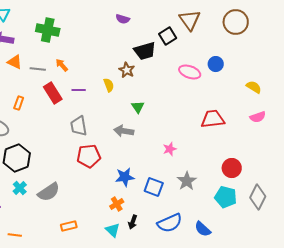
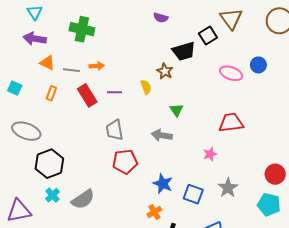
orange arrow: (62, 65) -> (97, 66), turned 128
orange rectangle: (19, 103) -> (51, 93), moved
red trapezoid: (213, 119) -> (231, 123), moved
blue star: (125, 177) -> (163, 184), turned 30

